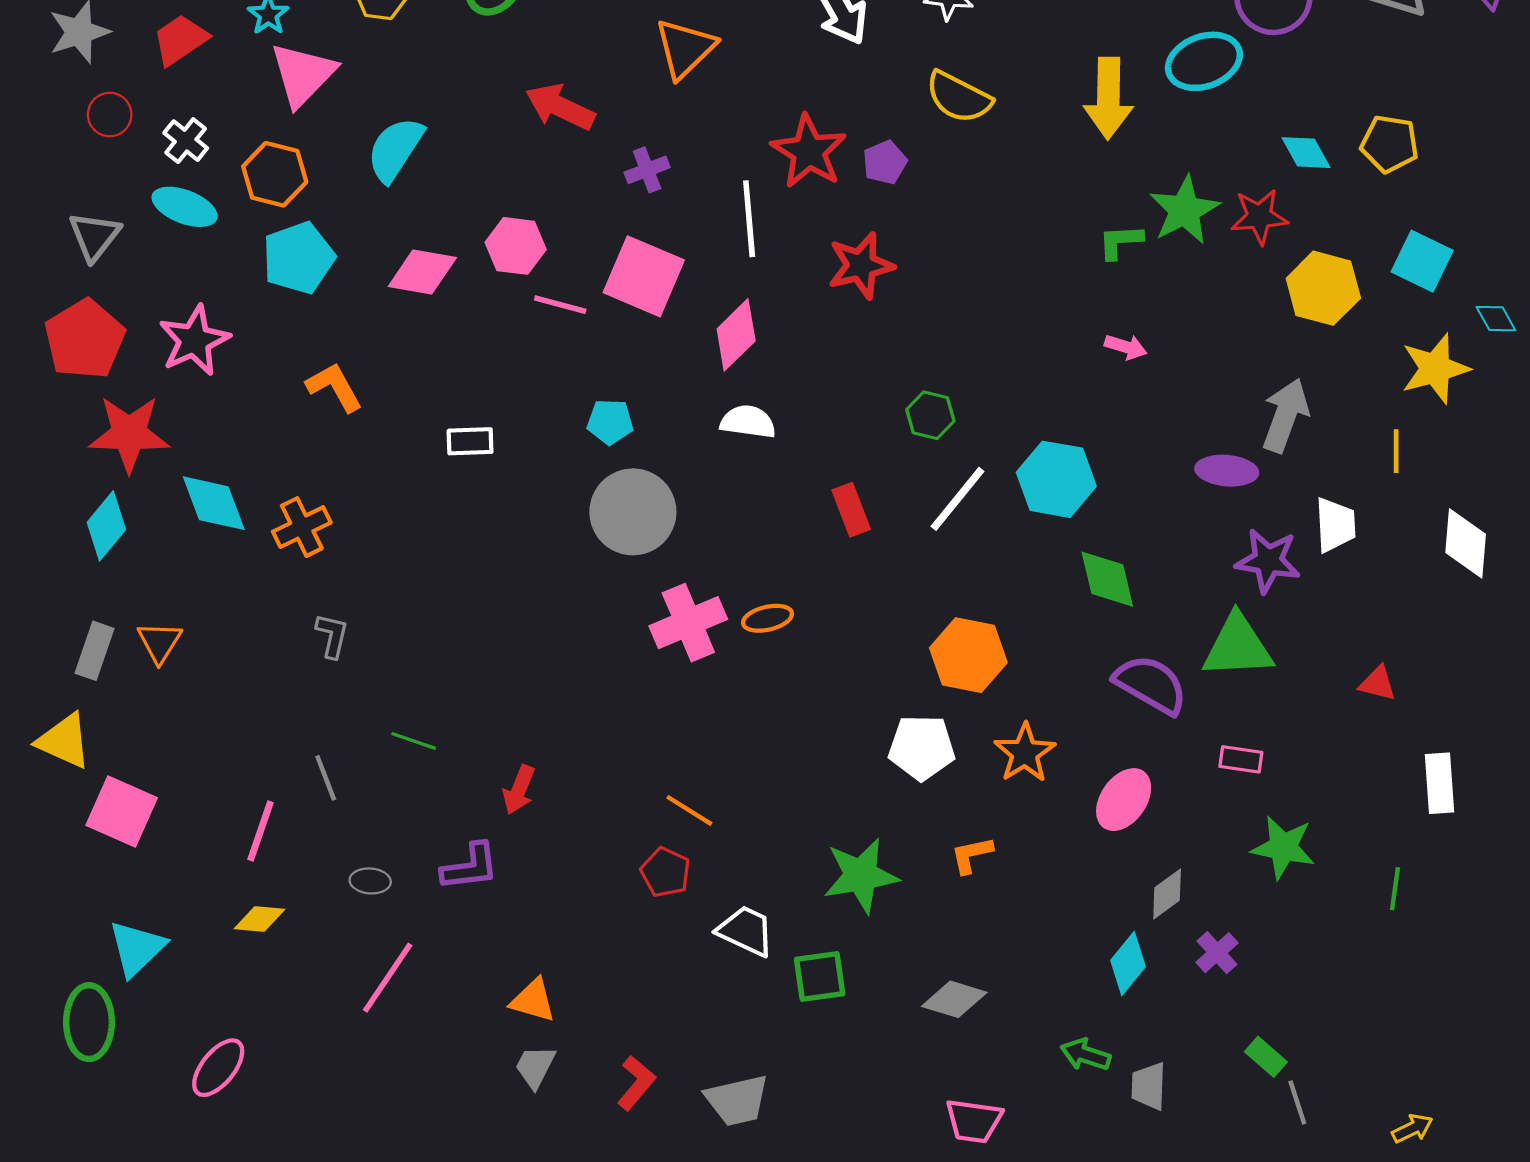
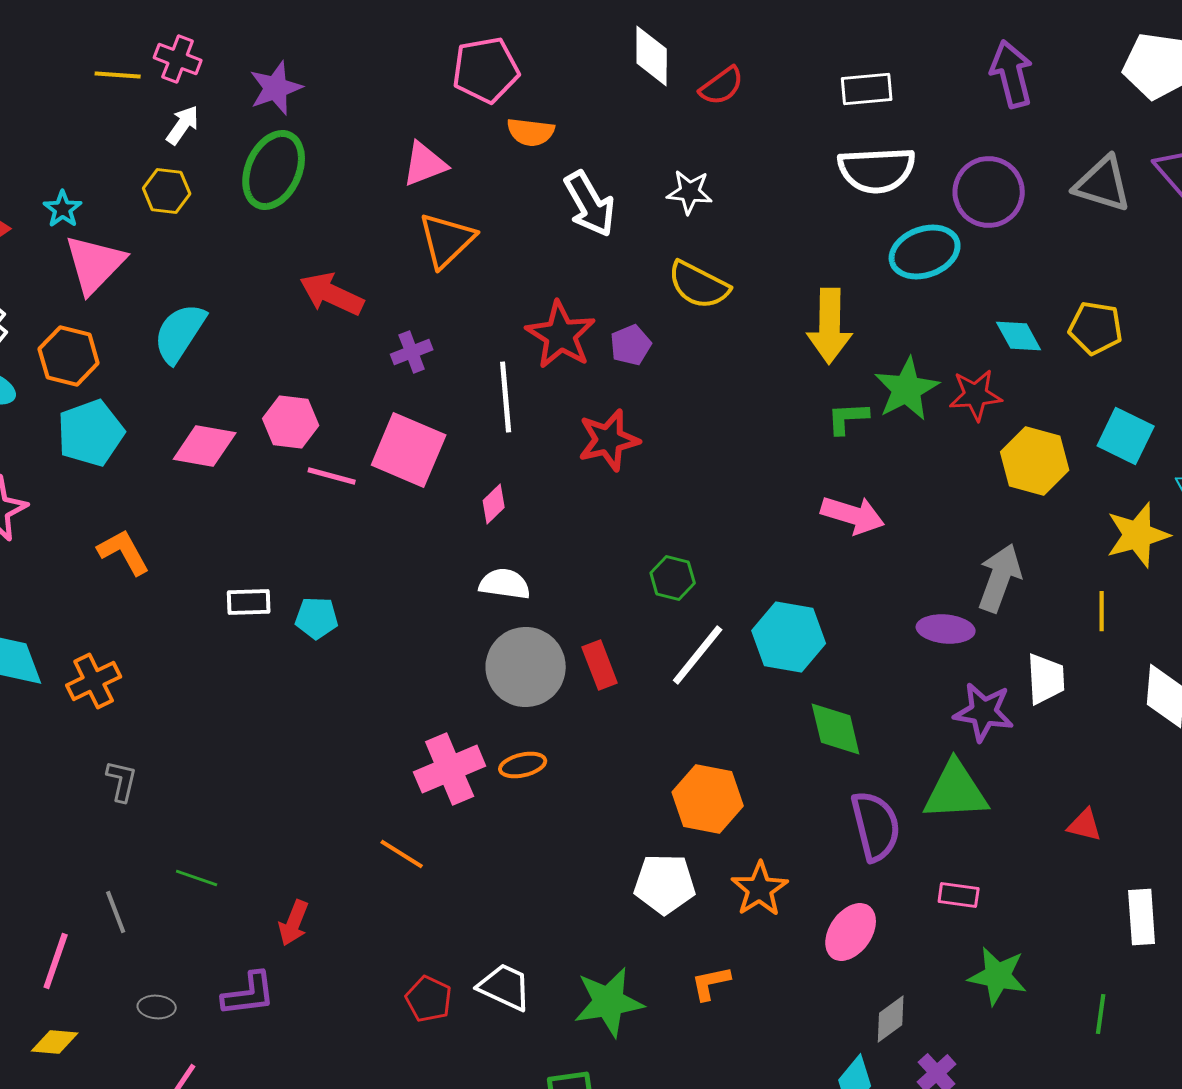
yellow arrow: (1108, 98) -> (830, 326), moved
pink diamond: (736, 335) -> (494, 504), size x0.6
pink arrow: (1126, 347) -> (853, 515), size x1.6
cyan pentagon: (610, 422) -> (317, 618), moved
gray circle: (633, 512) -> (526, 667), moved
purple semicircle: (1151, 684) -> (876, 826), turned 46
orange line: (689, 810) -> (402, 854), moved
white trapezoid: (746, 931) -> (505, 987), moved

